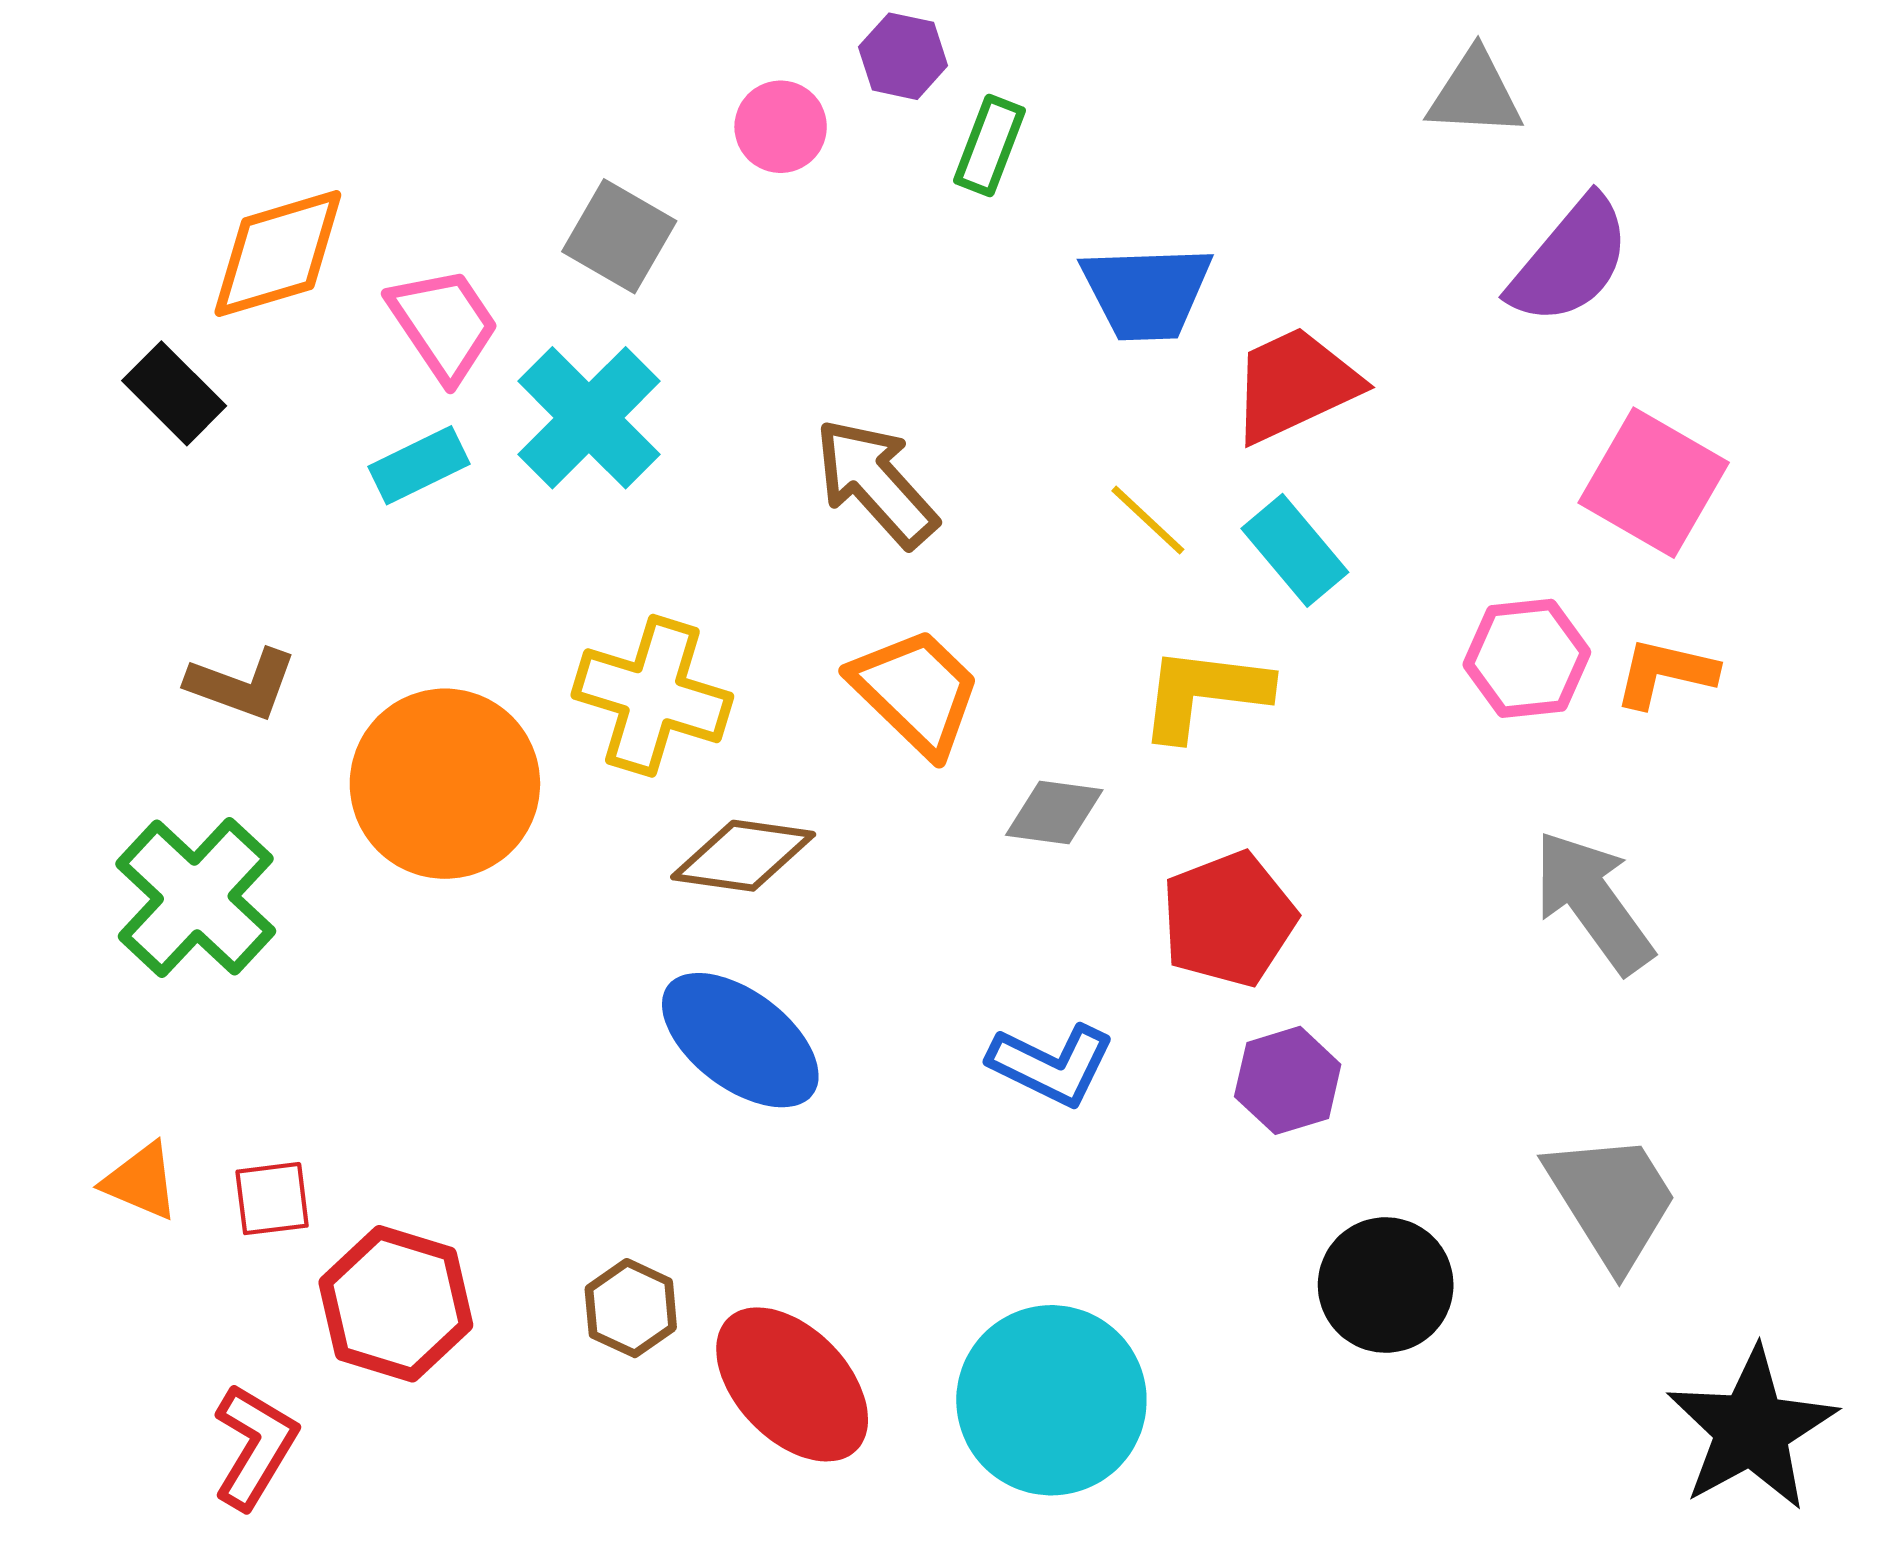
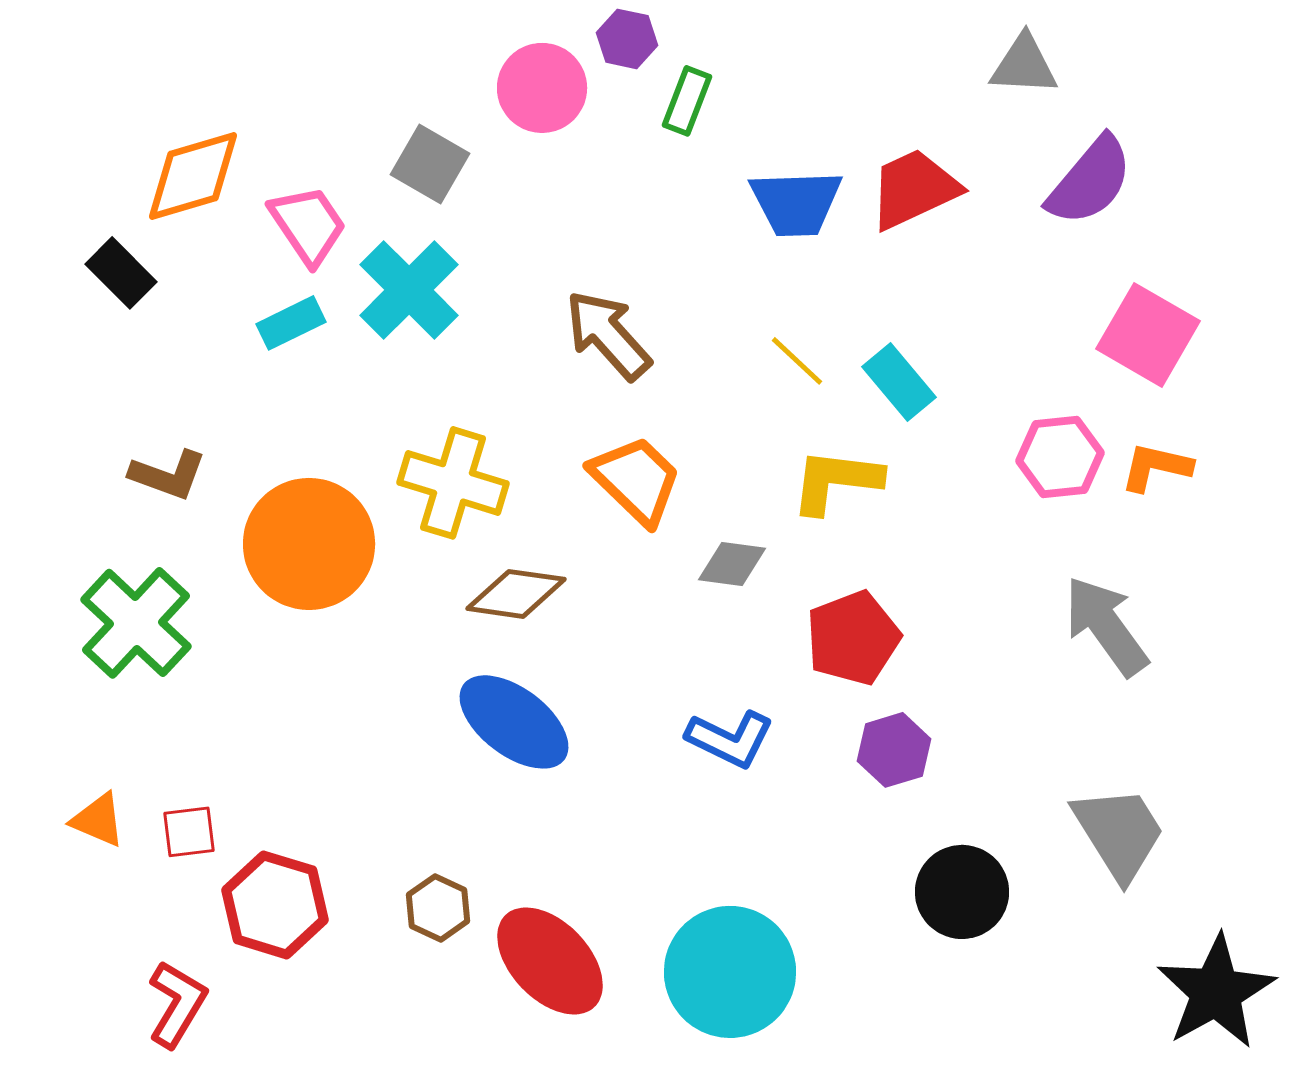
pink circle: (781, 127) -> (542, 88), size x1.4
red trapezoid: (1295, 385) -> (914, 189), moved

